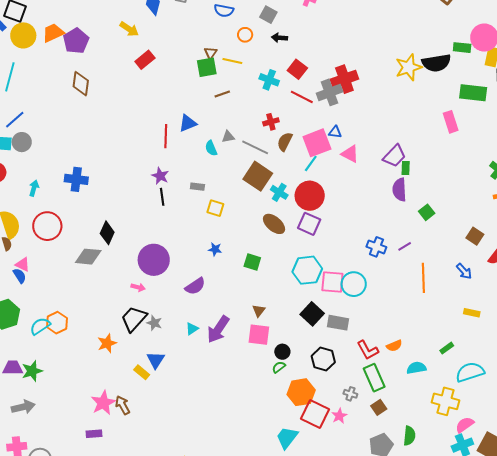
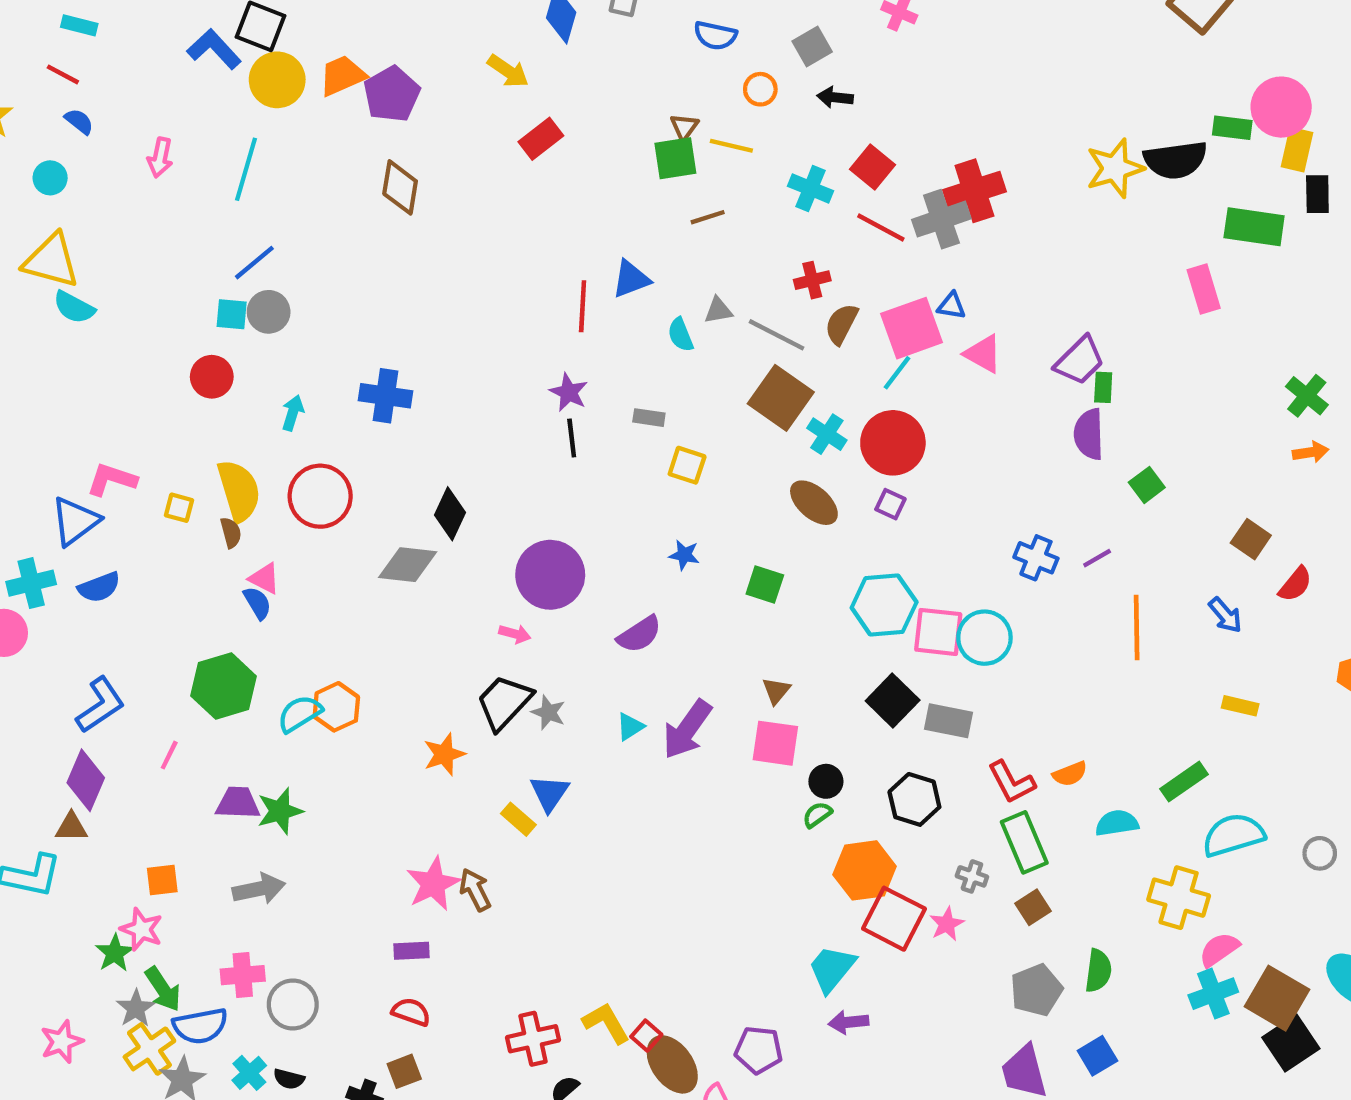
gray square: (268, 15) -> (812, 47), turned 30
purple square: (309, 224) -> (890, 504), size x0.6
green rectangle: (447, 348) -> (1184, 782), size x1.5

